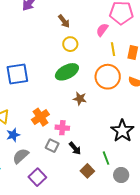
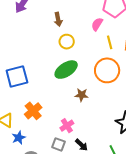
brown arrow: (64, 21) -> (58, 19), turned 32
orange cross: (40, 117) -> (33, 111), moved
pink cross: (62, 128) -> (67, 126), turned -32

